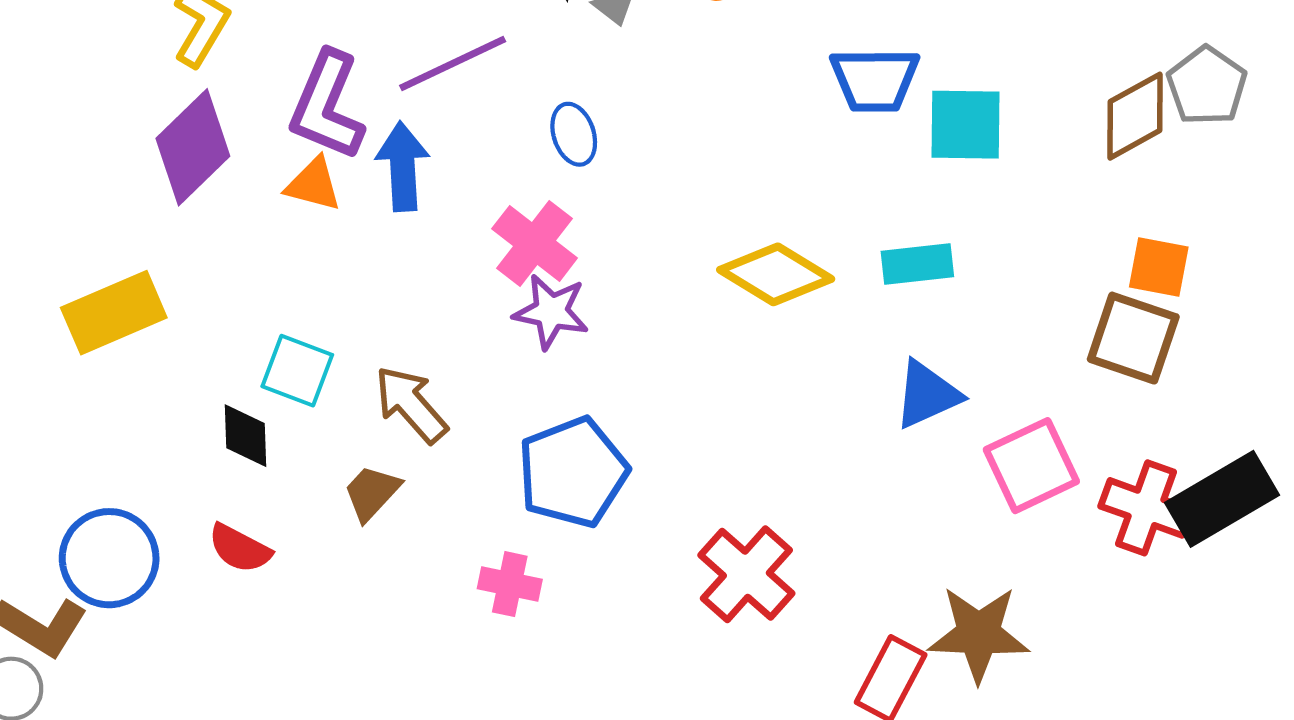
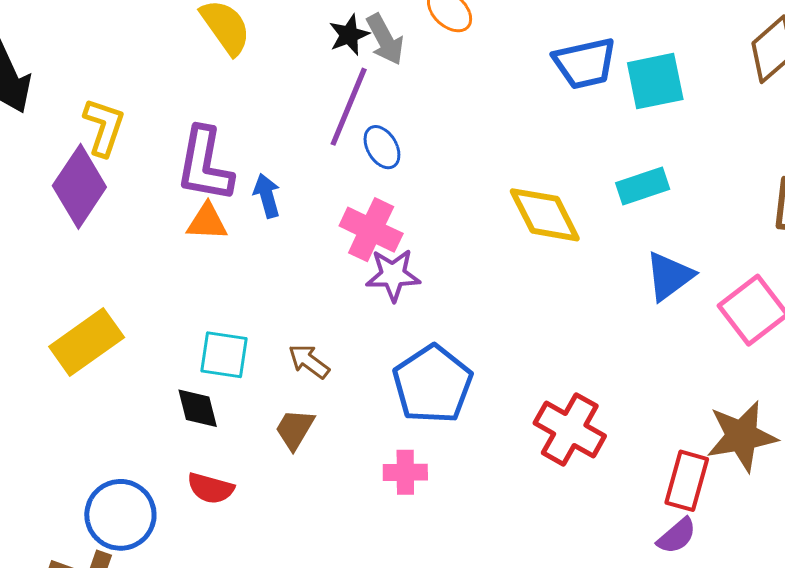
purple line: (453, 64) -> (349, 107), moved, turned -30
purple diamond: (193, 147) -> (79, 186), moved
blue arrow: (403, 166) -> (267, 196), size x0.7
yellow diamond: (776, 274) -> (545, 215), turned 44
brown arrow: (411, 404) -> (309, 361), size x0.7

